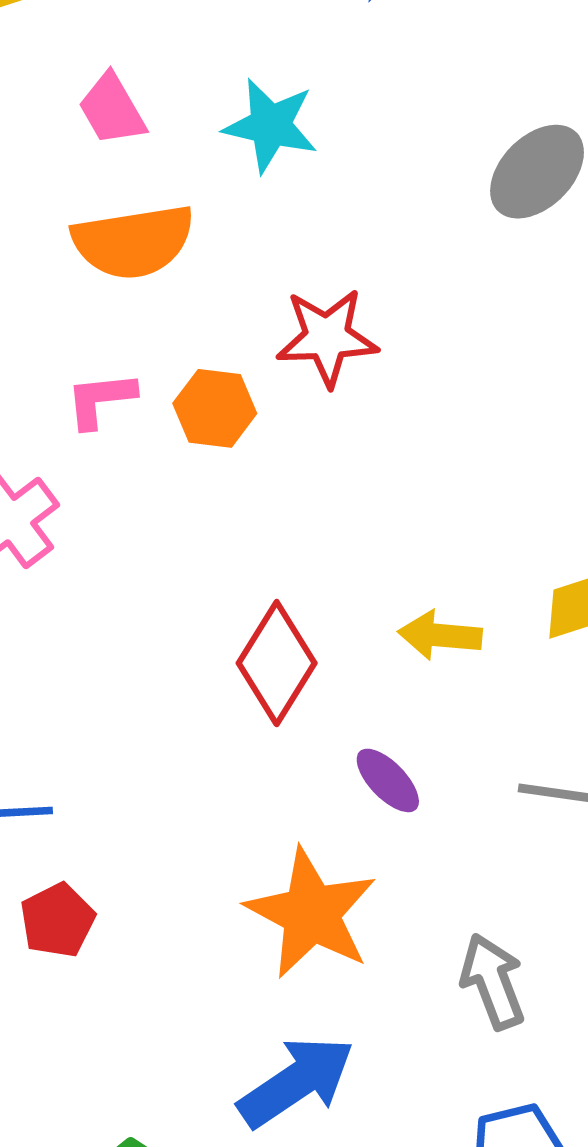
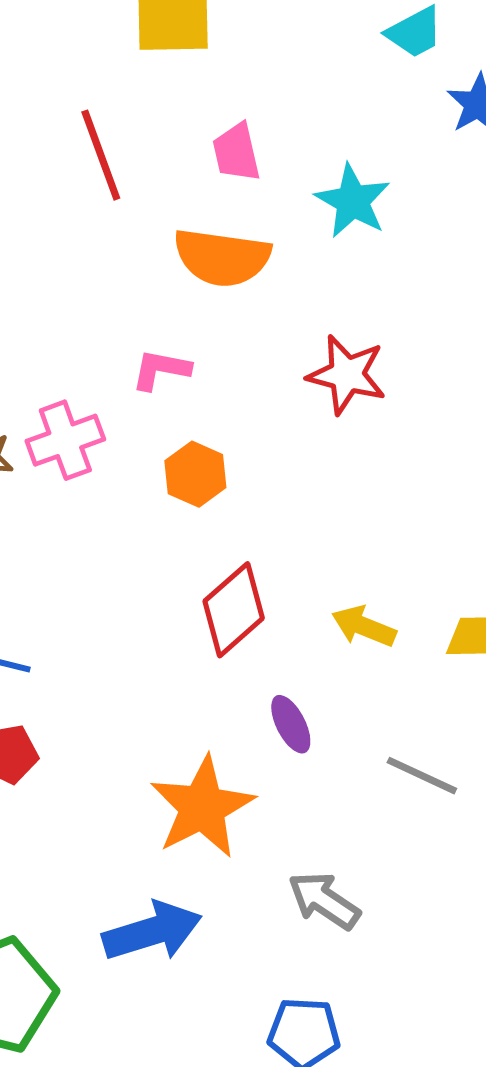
orange hexagon: (215, 408) -> (195, 474), moved
gray arrow: (493, 981) -> (324, 901), turned -52

